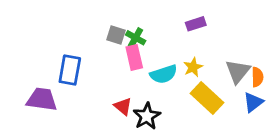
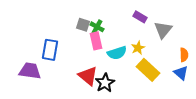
purple rectangle: (196, 24) -> (140, 17), turned 48
gray triangle: (238, 71) -> (163, 30), moved
blue triangle: (253, 102) -> (181, 73), turned -42
red triangle: (123, 106) -> (88, 76), size x1.5

